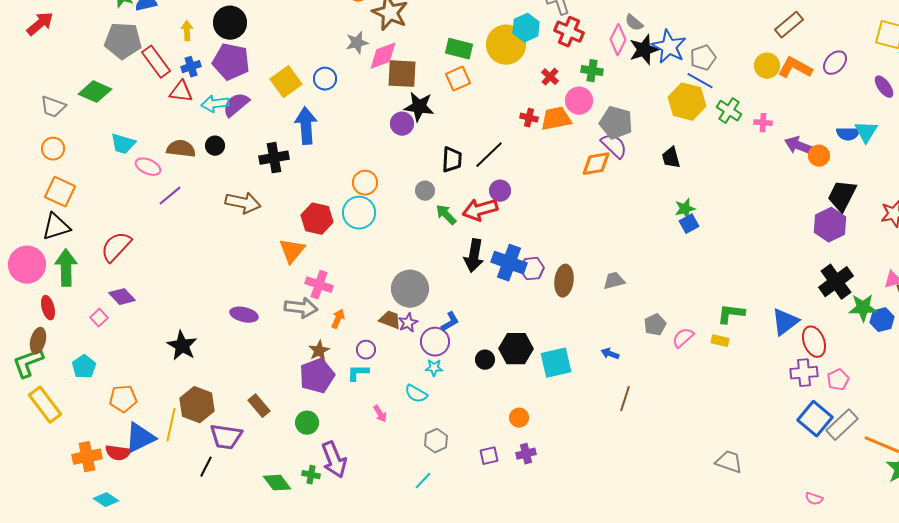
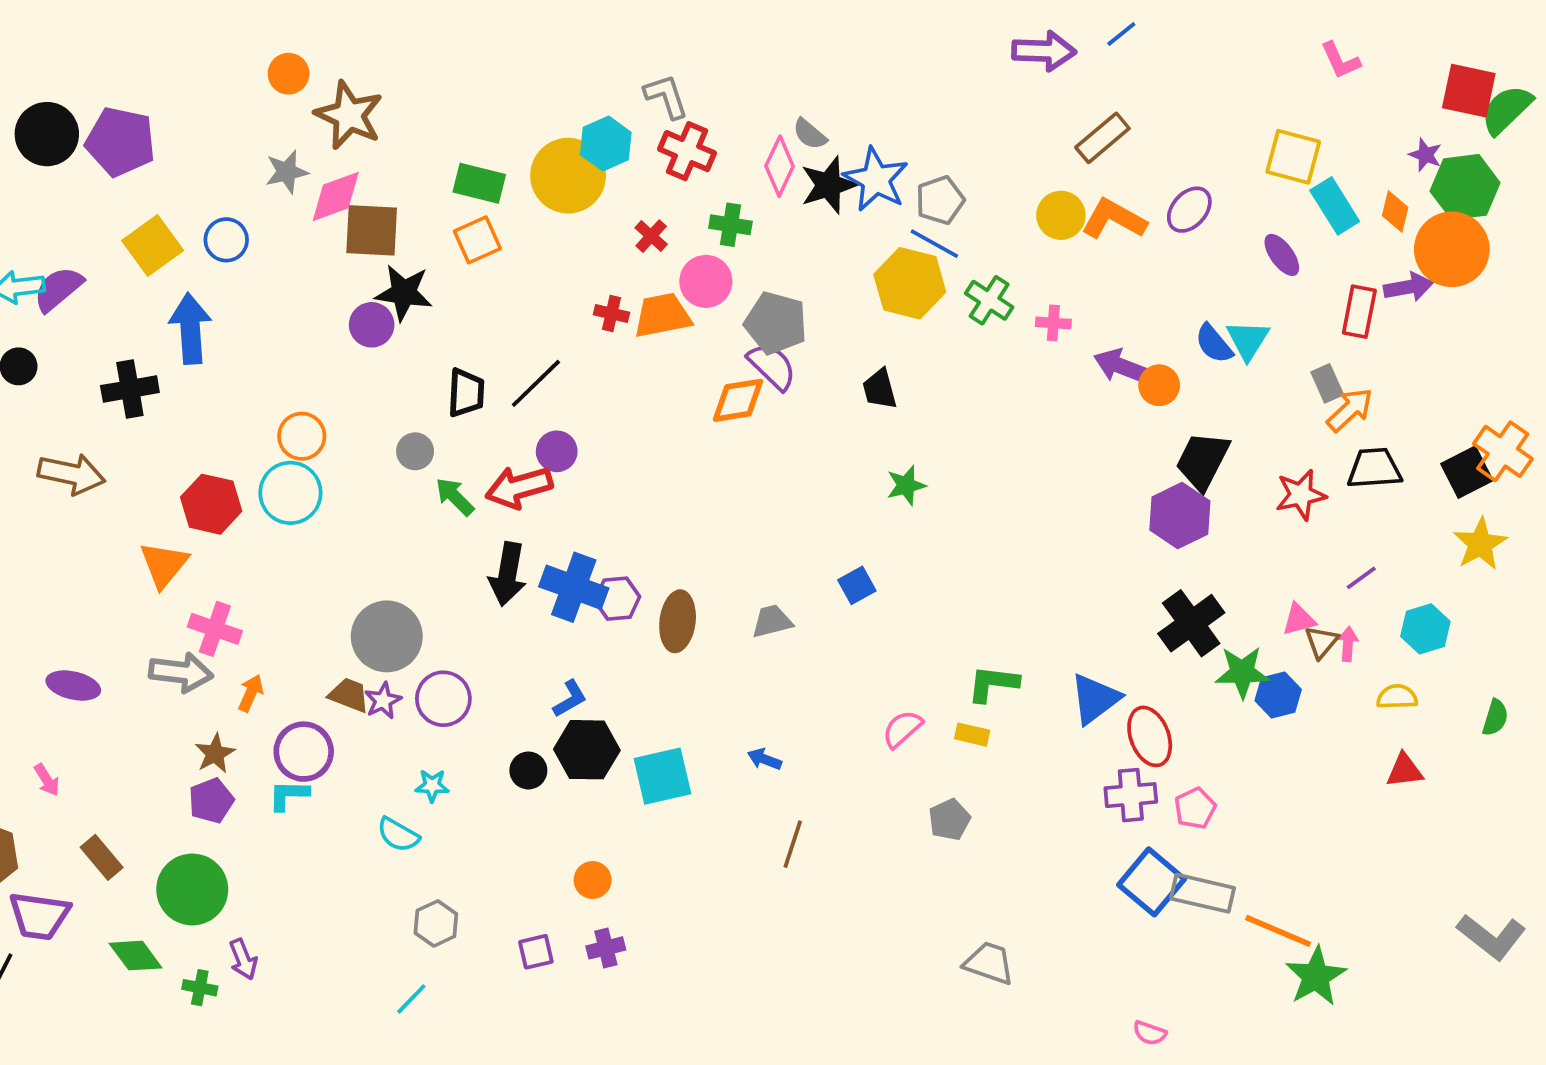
purple pentagon: (231, 62) -> (120, 142), moved
blue semicircle: (848, 134) -> (1214, 344), turned 50
blue square: (689, 224) -> (857, 585), moved
blue L-shape: (450, 322) -> (570, 699), moved
gray pentagon: (655, 325) -> (949, 820), moved
purple circle: (435, 342) -> (443, 699), moved
purple circle: (366, 350) -> (304, 752), size x1.6
purple pentagon: (317, 376) -> (211, 801), size x0.7
pink arrow: (380, 414) -> (47, 780), moved
green circle: (307, 423) -> (192, 889), size x1.6
gray rectangle: (842, 425) -> (1203, 893), turned 56
purple arrow: (334, 460) -> (243, 959), size x0.6
green diamond: (277, 483) -> (136, 956), moved

